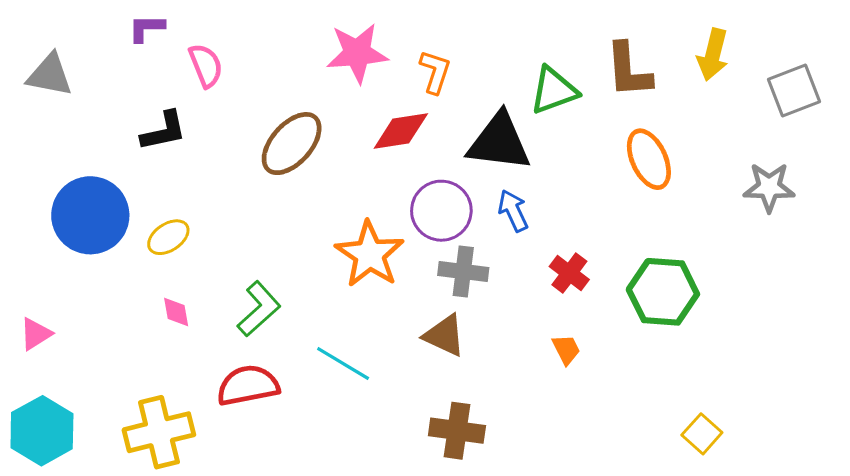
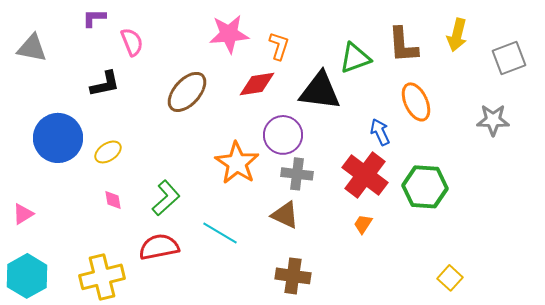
blue arrow: (513, 211) -> (380, 132), moved
red cross: (569, 273) -> (365, 175), size x1.8
orange trapezoid: (566, 350) -> (363, 224), turned -120

